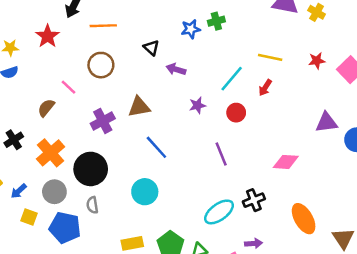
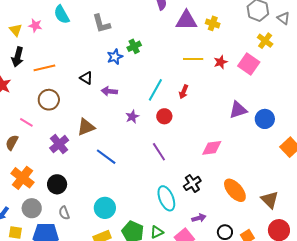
yellow line: (270, 57) -> (193, 59), moved
black circle: (91, 169) -> (57, 184), size x0.7
cyan circle: (145, 192) -> (105, 208), moved
cyan ellipse: (219, 212) -> (166, 198), turned -65

